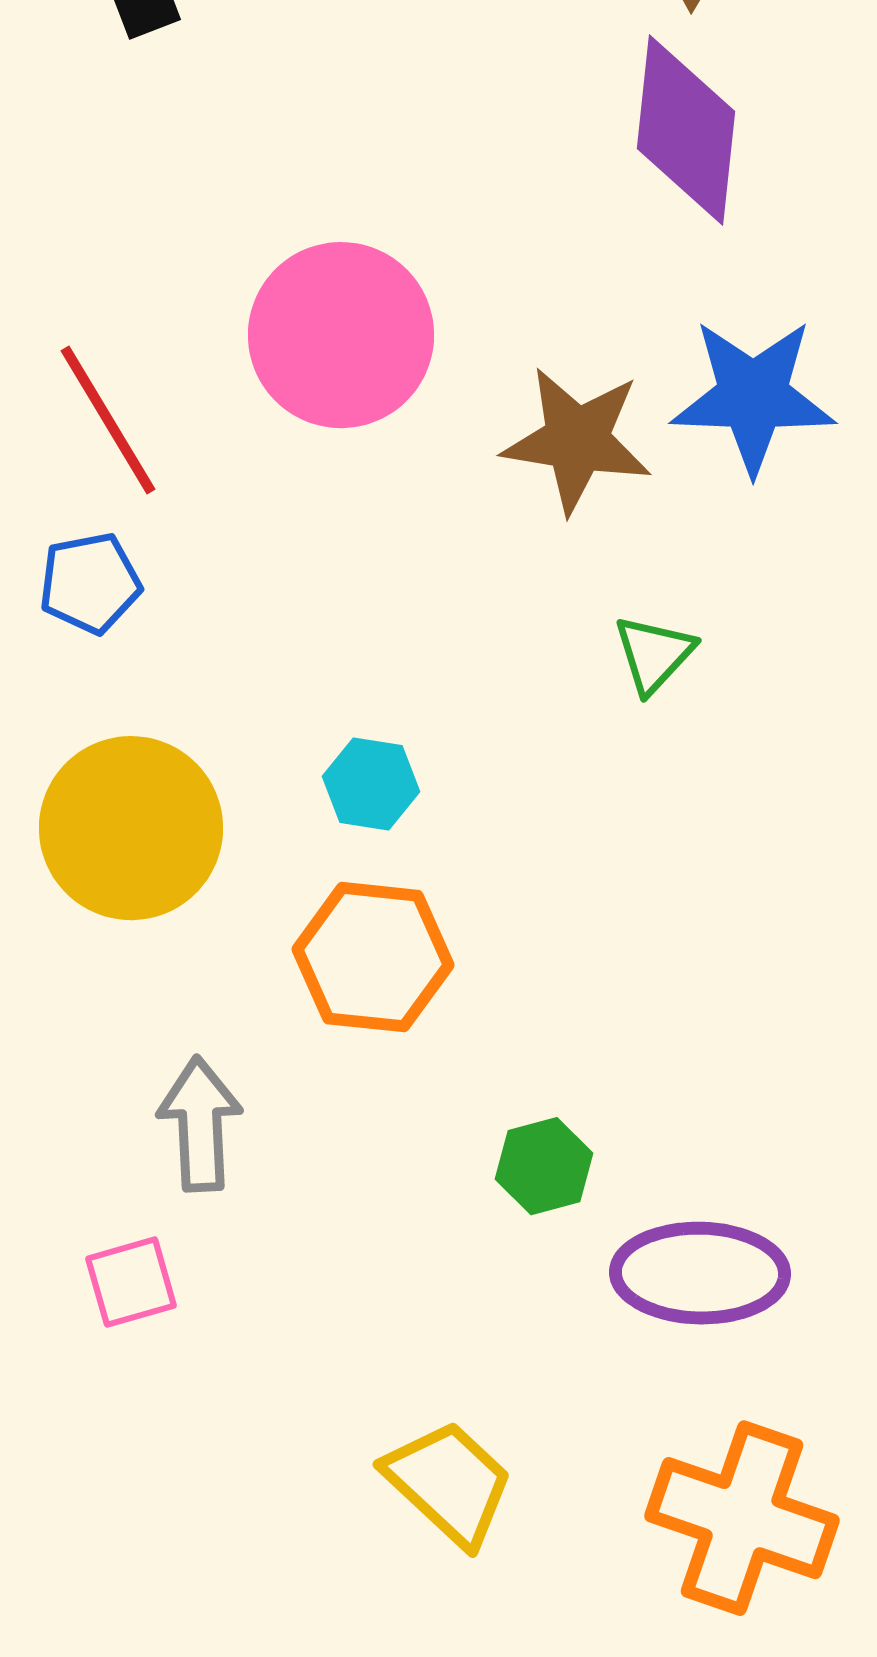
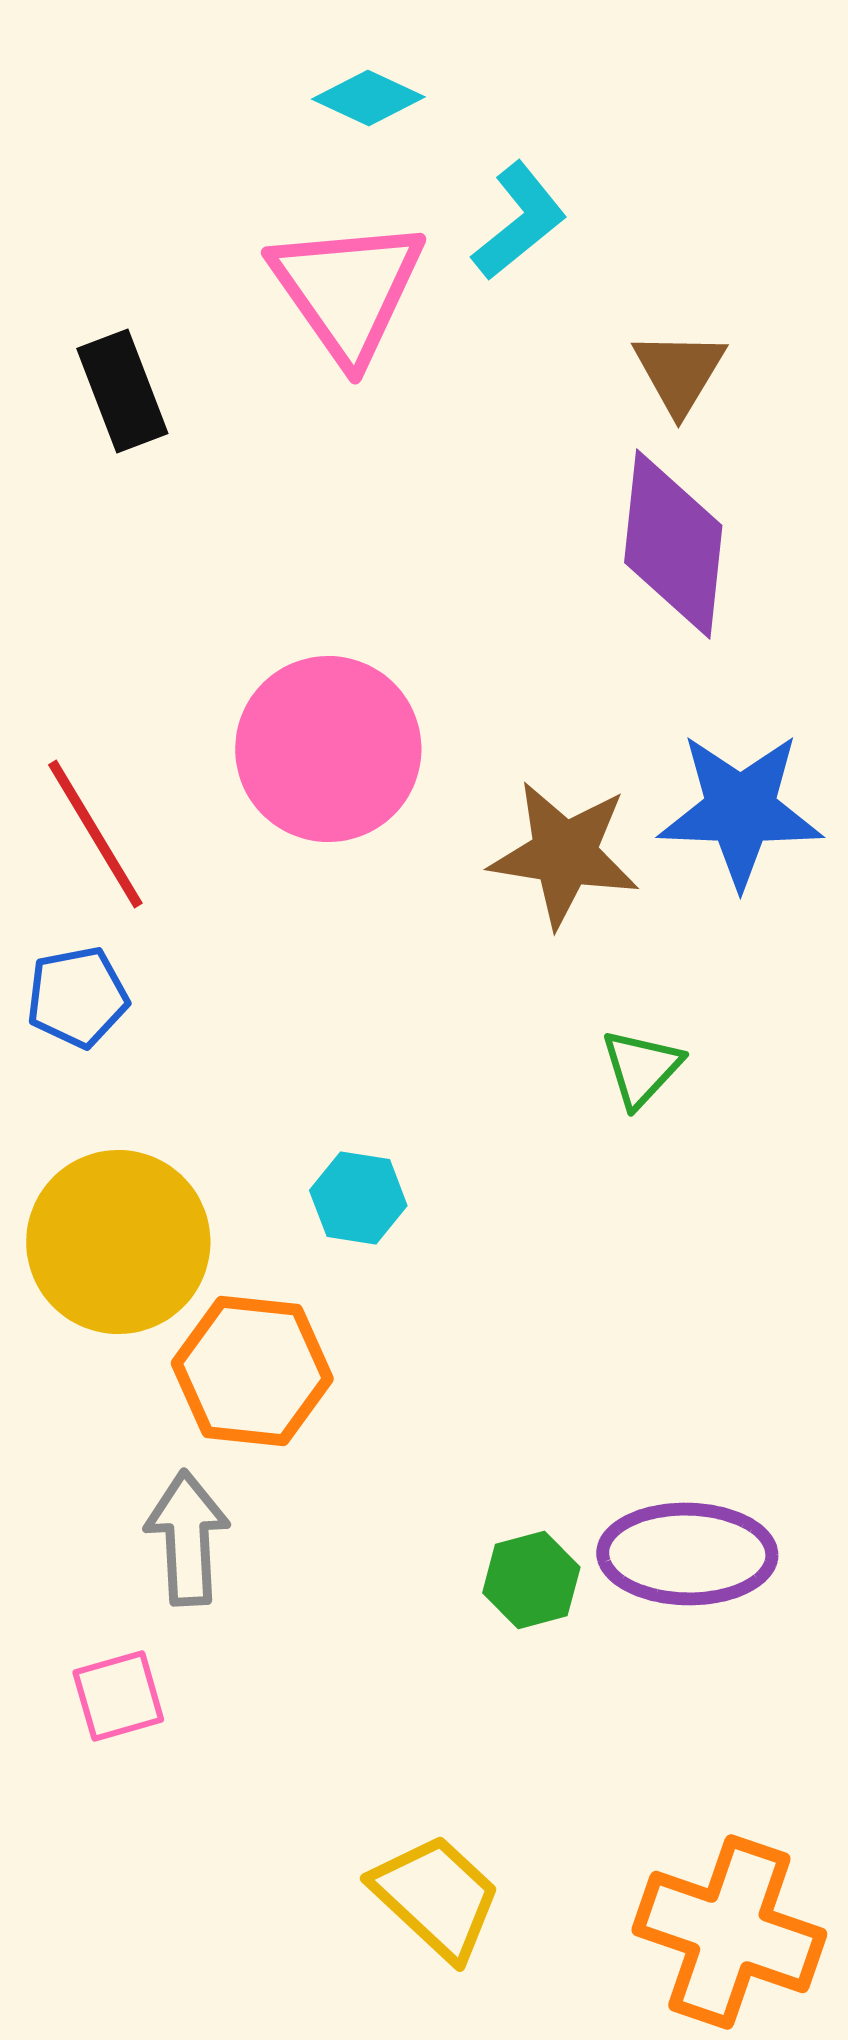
orange hexagon: (373, 957) -> (252, 1371), moved
purple ellipse: (700, 1273) -> (687, 1554), moved

